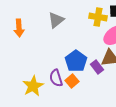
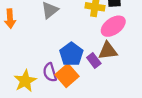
orange square: (72, 81) -> (67, 76), size x1.5

